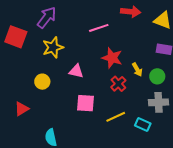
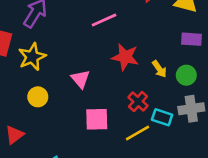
yellow star: (53, 47) -> (32, 57), moved
pink triangle: (76, 71) -> (80, 79), turned 42
red cross: (118, 84) -> (138, 101), moved
cyan rectangle: (143, 125) -> (162, 117), moved

